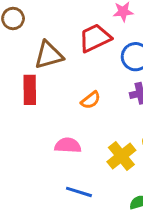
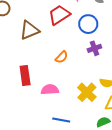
red rectangle: (30, 90) -> (25, 76), moved

